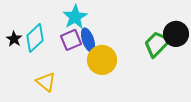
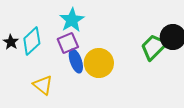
blue ellipse: (88, 40) -> (76, 61), moved

